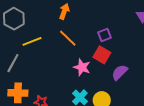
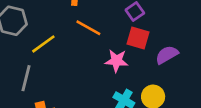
purple semicircle: (120, 72) -> (167, 55), turned 30

